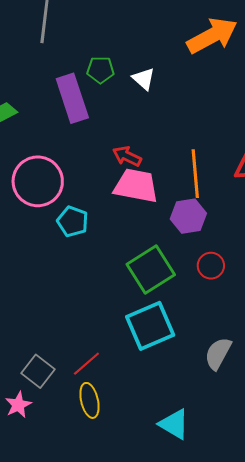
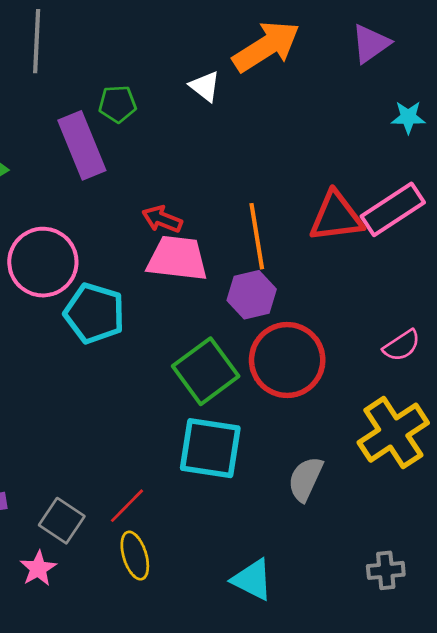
white triangle: (144, 79) -> (205, 86), moved
cyan pentagon: (73, 221) -> (94, 313), size x1.4
red circle: (211, 266) -> (287, 360), size x2.0
cyan square: (150, 326) -> (210, 448), turned 36

